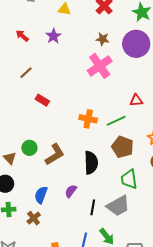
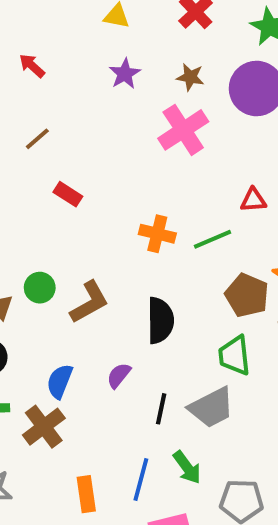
purple star: (53, 36) -> (125, 74), moved
brown pentagon: (123, 147) -> (247, 295), moved
brown cross: (34, 218) -> (44, 427), size x1.5

